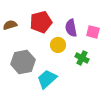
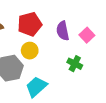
pink square: (93, 32) -> (87, 35), turned 32
yellow circle: (58, 45) -> (30, 51), moved

